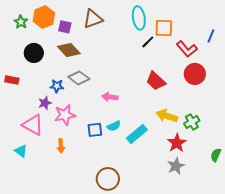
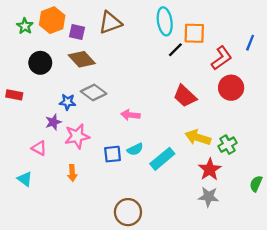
red L-shape: (187, 49) -> (222, 58), turned -85
pink triangle: (33, 125) -> (39, 148), size x0.6
gray star: (176, 166) -> (209, 197), turned 30

